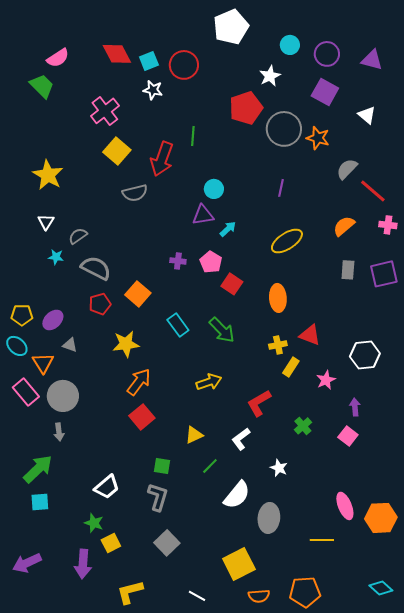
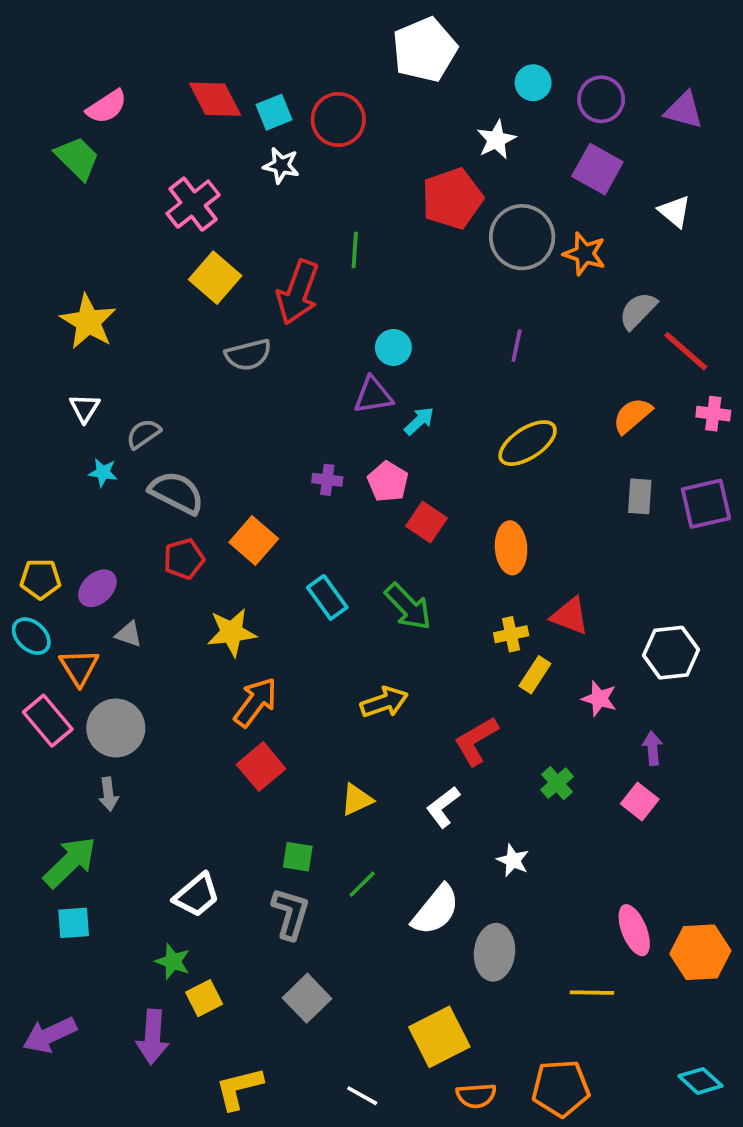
pink star: (326, 380) -> (599, 699), turned -30
green line: (210, 466) -> (362, 884), moved

